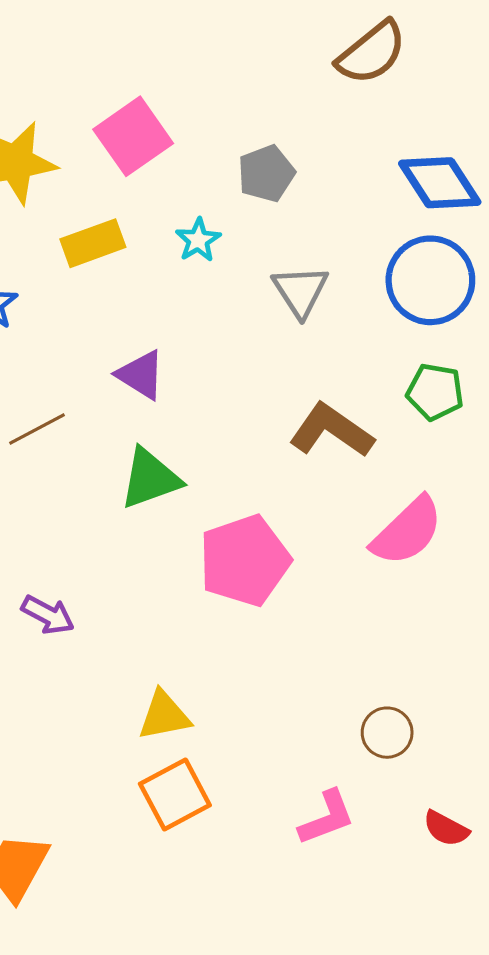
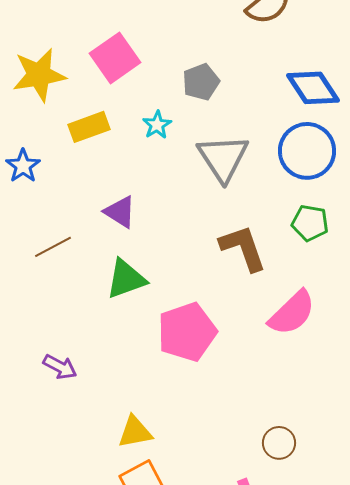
gray triangle: (300, 291) -> (223, 158), size x1.4
brown L-shape: (331, 431) -> (243, 248), turned 36

